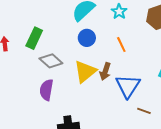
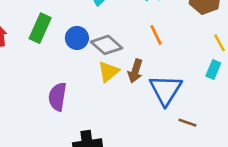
blue circle: (87, 38) -> (77, 38), moved
gray diamond: (51, 61) -> (106, 45), moved
yellow triangle: (85, 72) -> (108, 72), size x0.7

